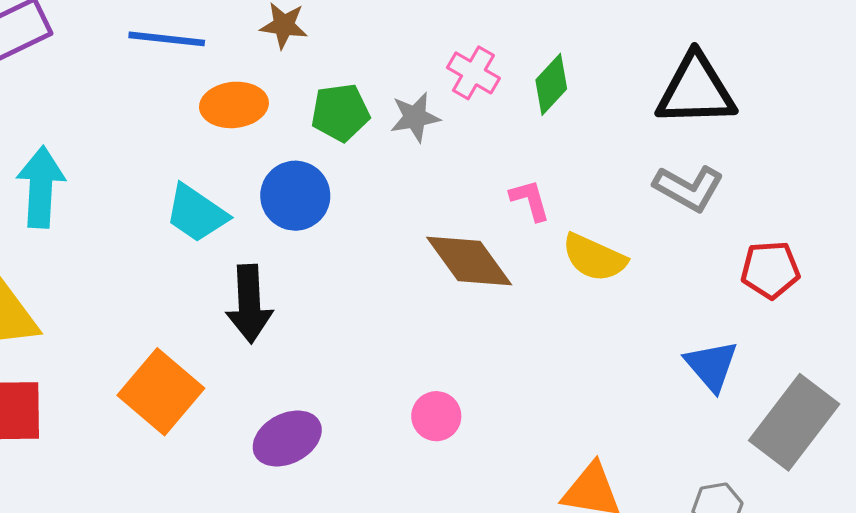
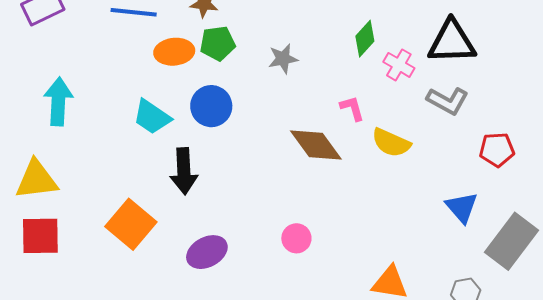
pink cross: (473, 73) -> (399, 65), moved
green pentagon: (340, 113) -> (218, 43), moved

